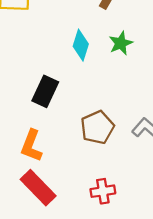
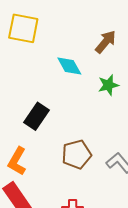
cyan diamond: (81, 45) -> (69, 66), moved, turned -56

